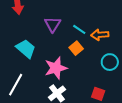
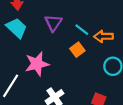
cyan trapezoid: (26, 49) -> (17, 28), moved
pink star: (56, 68) -> (37, 64), moved

